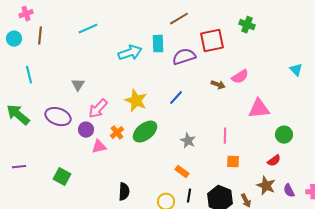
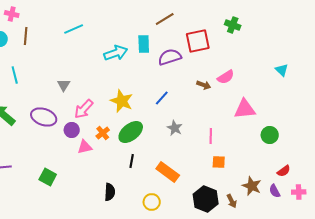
pink cross: (26, 14) -> (12, 14), turned 32
gray star: (188, 141) -> (175, 128), moved
red semicircle: (274, 161) -> (284, 171), moved
orange rectangle: (182, 172) -> (168, 172), size x1.6
black line: (189, 196) -> (132, 161), moved

